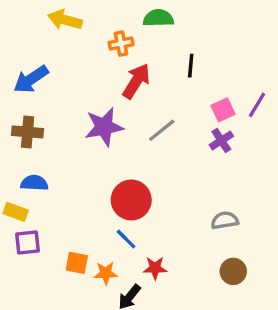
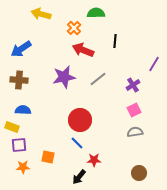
orange cross: (121, 44) -> (74, 28), turned -32
red arrow: (136, 81) -> (83, 50), turned -100
pink square: (223, 110) -> (134, 110), moved
brown circle: (233, 271) -> (139, 173), moved
orange star: (106, 273) -> (23, 167), moved

